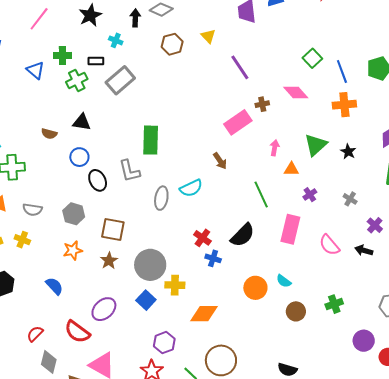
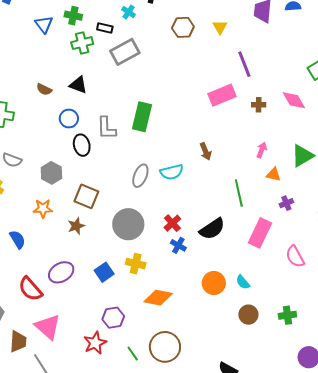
pink rectangle: (238, 122) -> (222, 95), moved
gray L-shape: (129, 171) -> (106, 128), moved
gray circle: (150, 265) -> (128, 224), moved

